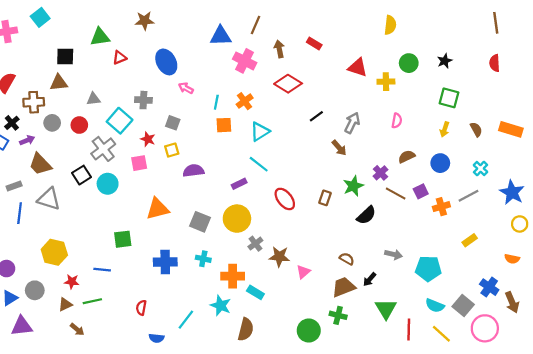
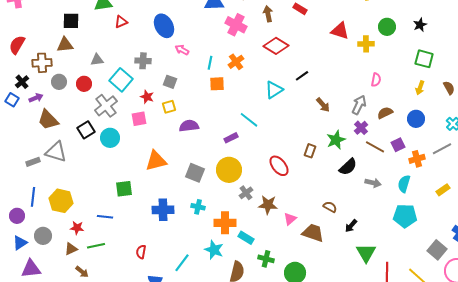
gray arrow: (352, 123) -> (359, 105), moved
cyan triangle: (260, 132) -> (274, 90), moved
gray rectangle: (14, 186) -> (33, 162), moved
red ellipse: (285, 199) -> (279, 166), moved
blue line: (20, 213) -> (33, 197), moved
gray arrow: (394, 254) -> (373, 183), moved
brown trapezoid: (344, 287) -> (313, 233), moved, turned 40
cyan semicircle: (435, 306) -> (404, 184), moved, turned 84
green cross: (338, 315) -> (266, 259), moved

